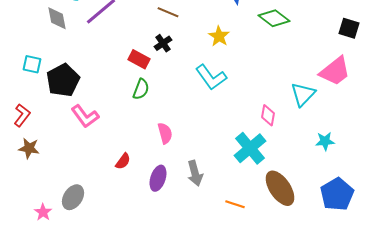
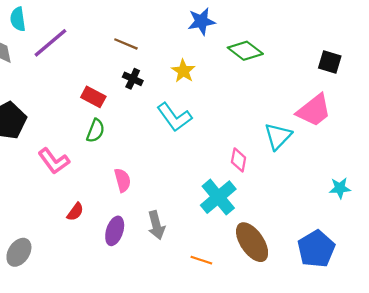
black cross: (163, 43) -> (133, 79), moved, turned -30
pink L-shape: (85, 116) -> (54, 161), moved
cyan star: (325, 141) -> (340, 188), moved

